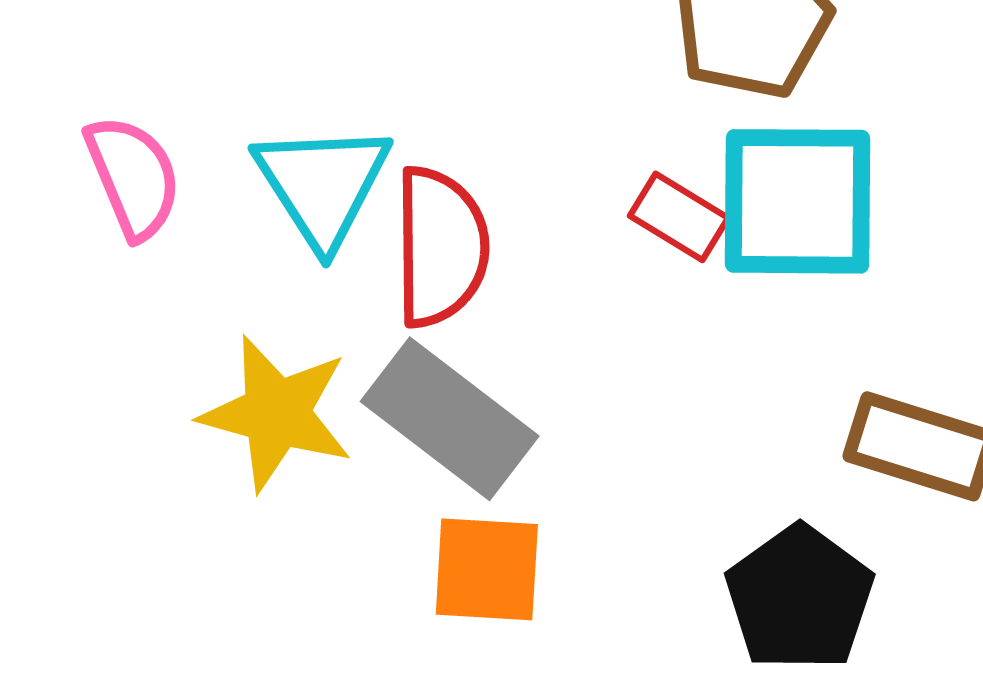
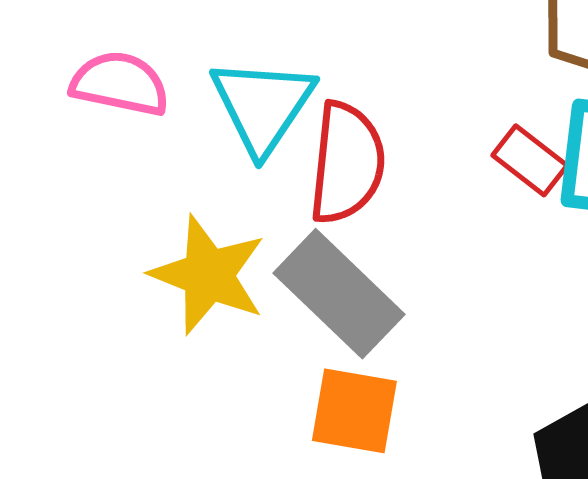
pink semicircle: (133, 177) -> (120, 84), turned -62

